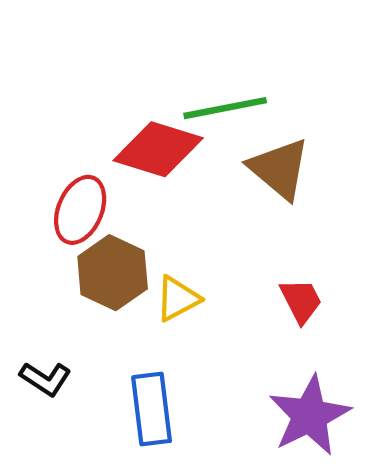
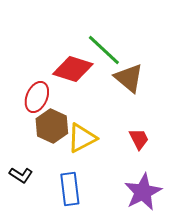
green line: (225, 108) -> (104, 50), turned 54
yellow triangle: (178, 299) -> (82, 138), size x1.4

